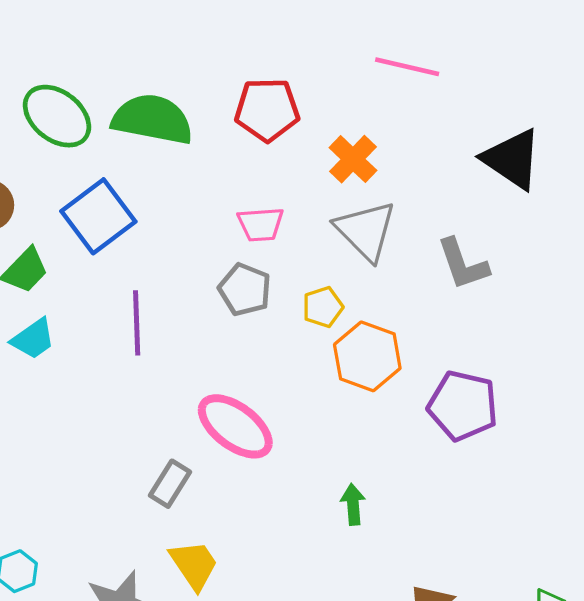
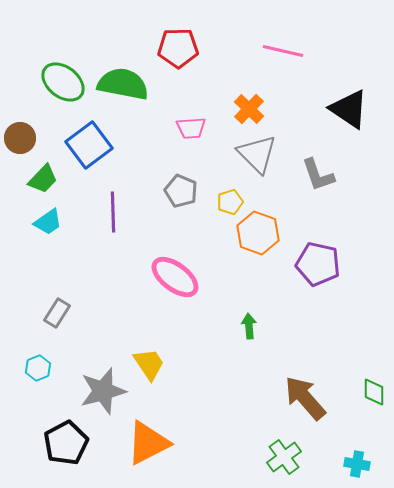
red pentagon: (267, 110) -> (178, 48), moved
pink trapezoid: (261, 224) -> (191, 128), moved
gray rectangle: (170, 484) -> (57, 313), moved

